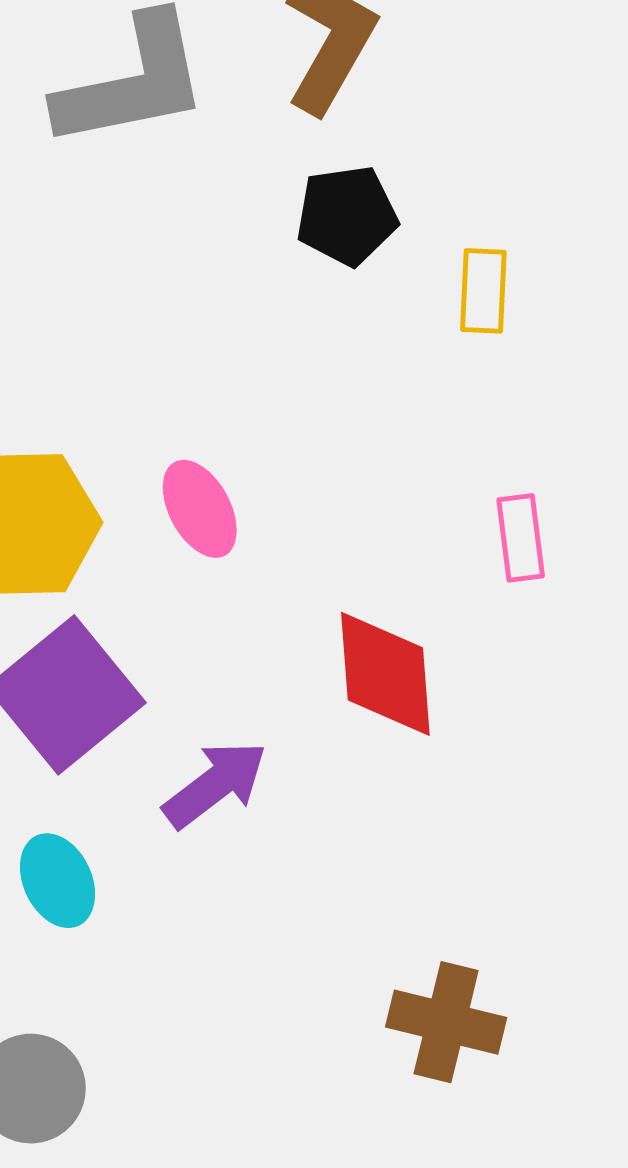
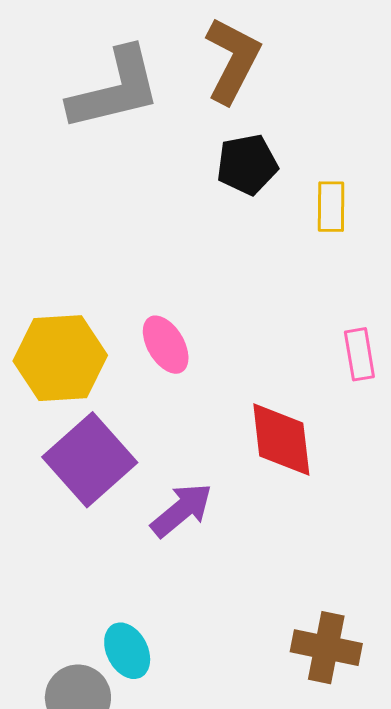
cyan ellipse: (58, 881) -> (127, 651), moved

